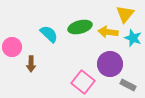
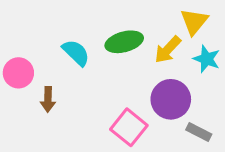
yellow arrow: (108, 32) -> (168, 50), turned -54

